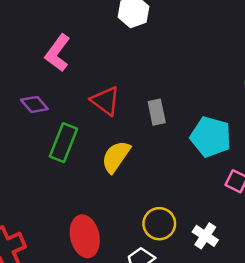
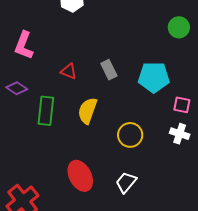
red triangle: (105, 101) -> (69, 71), size x0.7
yellow circle: (159, 224) -> (130, 135), moved
white cross: (205, 236) -> (180, 134), moved

